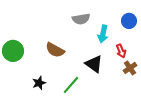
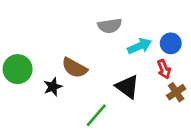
blue circle: (129, 21) -> (171, 43), moved
cyan arrow: (103, 34) -> (140, 46), turned -126
black star: (39, 83) -> (53, 87), moved

